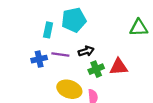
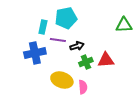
purple line: (60, 55) -> (58, 40), moved
blue cross: (39, 59) -> (35, 53), size x1.5

